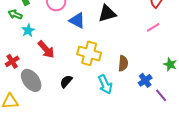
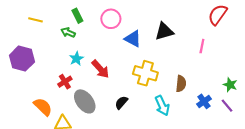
pink line: (153, 27) -> (202, 46), moved, turned -48
cyan star: (28, 30) -> (76, 59), moved
purple line: (161, 95) -> (227, 106), moved

